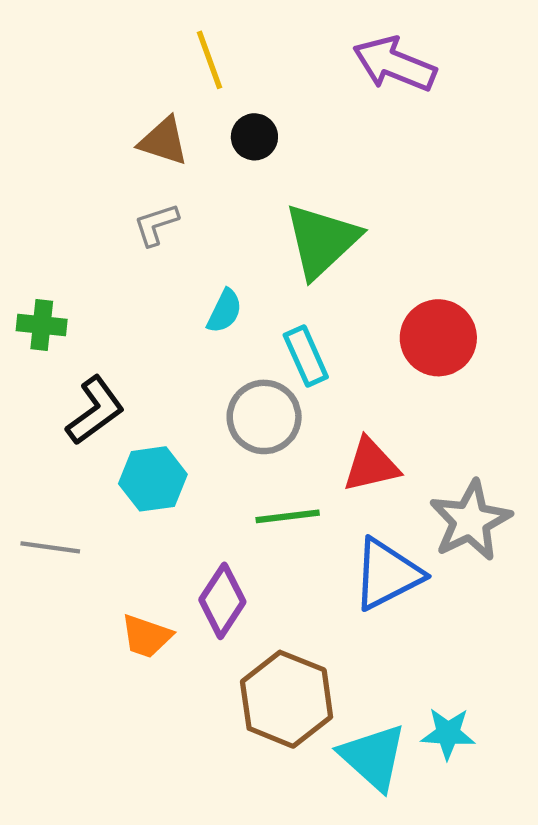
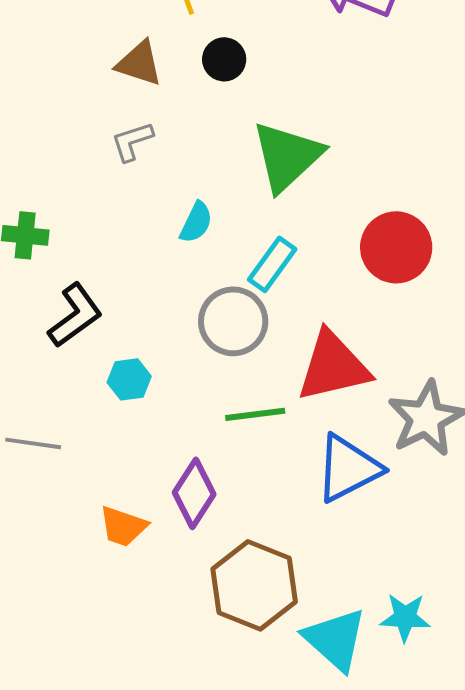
cyan rectangle: (306, 356) -> (272, 264), turned 60
red triangle: (371, 465) -> (333, 366), size x1.4
cyan hexagon: (153, 479) -> (129, 379), size x0.7

